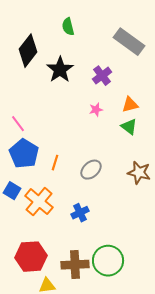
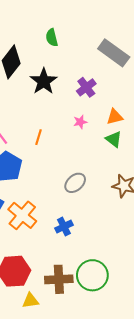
orange line: (55, 163) -> (39, 137), moved

